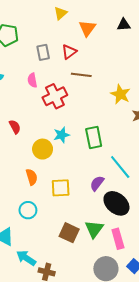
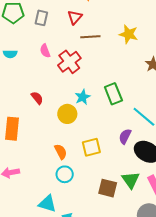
gray rectangle: (43, 52) -> (41, 18), moved, turned 35
yellow star: (120, 94) -> (128, 34), moved
orange semicircle: (32, 177) -> (61, 152), moved

